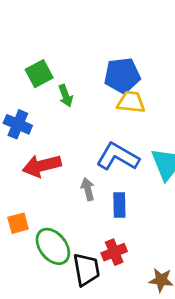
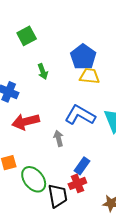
green square: (39, 74) -> (27, 36), moved
blue pentagon: (122, 75) -> (83, 57), turned -30
blue rectangle: (119, 205) -> (82, 166), moved, turned 36

